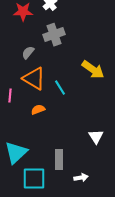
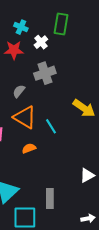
white triangle: (96, 137) -> (87, 175), turned 35
white arrow: (81, 178) -> (88, 218), moved

